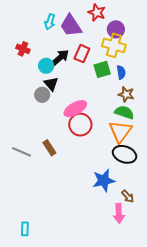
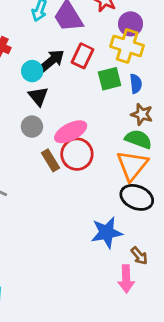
gray circle: (42, 95) -> (32, 127), moved
brown rectangle: (49, 148) -> (50, 160), moved

